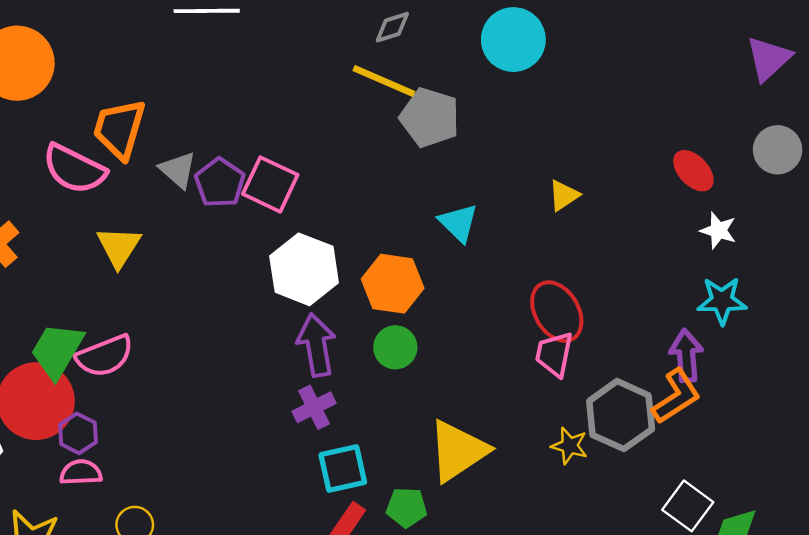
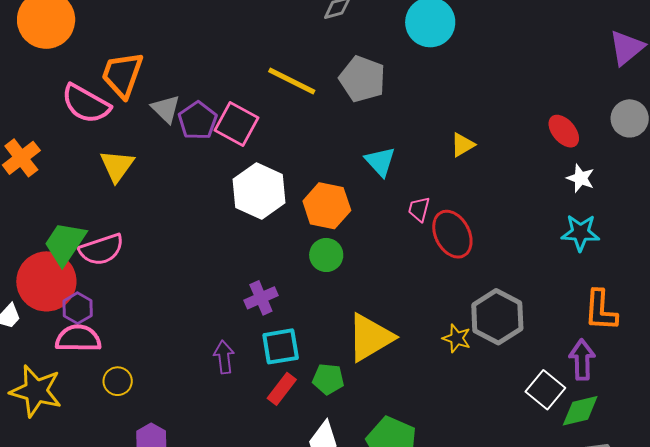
yellow line: (384, 81) -> (292, 81), moved
purple arrow: (316, 345) -> (224, 357), moved, size x0.7
pink trapezoid: (554, 354) -> (419, 209), moved, size x0.7
purple arrow: (686, 356) -> (582, 360), moved
orange L-shape: (676, 396) -> (601, 310), moved, turned 123
pink semicircle: (81, 472) -> (78, 338), size x1.4

